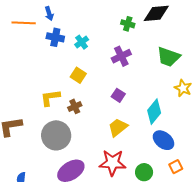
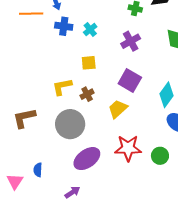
yellow square: (78, 75) -> (89, 63), turned -35
purple square: (118, 95) -> (130, 81), size x1.6
yellow trapezoid: (118, 127) -> (118, 109), moved

